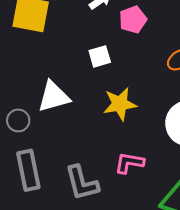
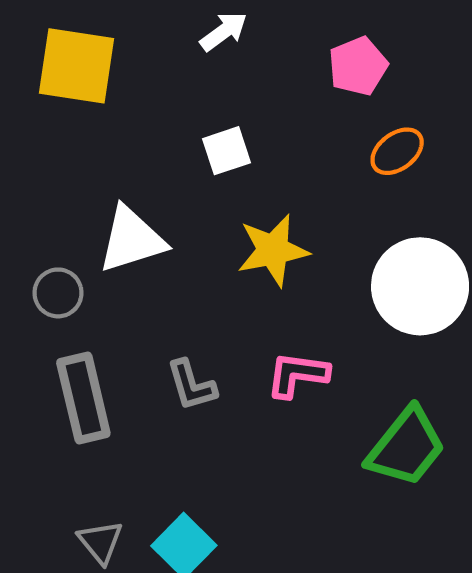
pink pentagon: (133, 20) -> (358, 66), moved
gray L-shape: (82, 183) -> (191, 385), moved, size x0.7

